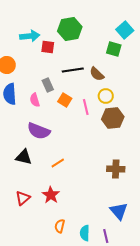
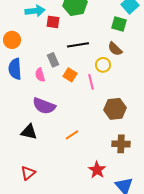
brown semicircle: (97, 74) -> (115, 49), moved
yellow circle: (106, 96) -> (103, 65), moved
brown hexagon: (113, 118) -> (115, 109), moved
orange line: (58, 163) -> (72, 135), moved
red star: (51, 195) -> (97, 170), moved

